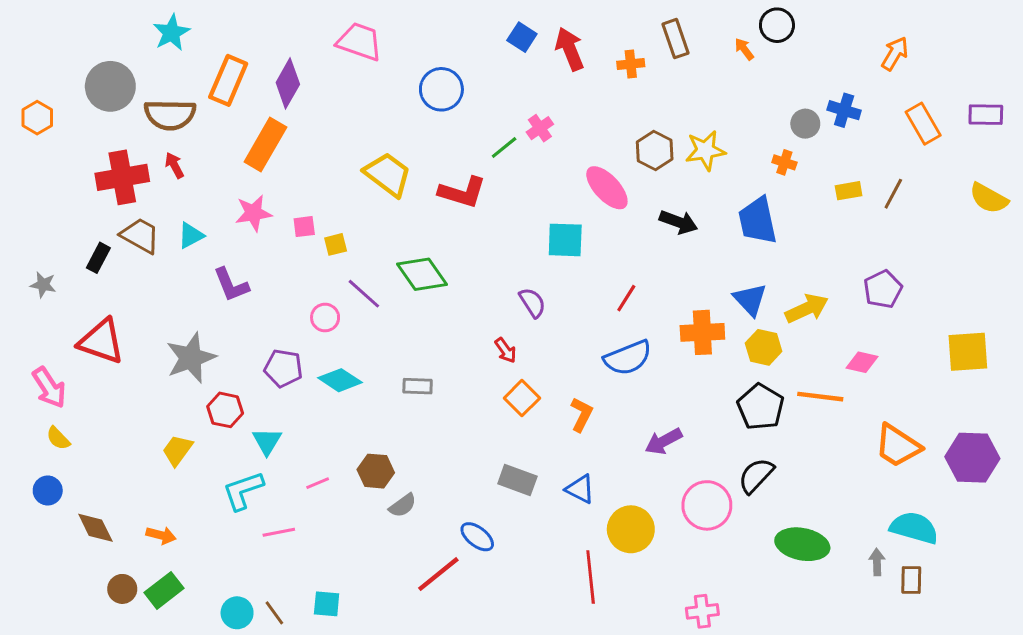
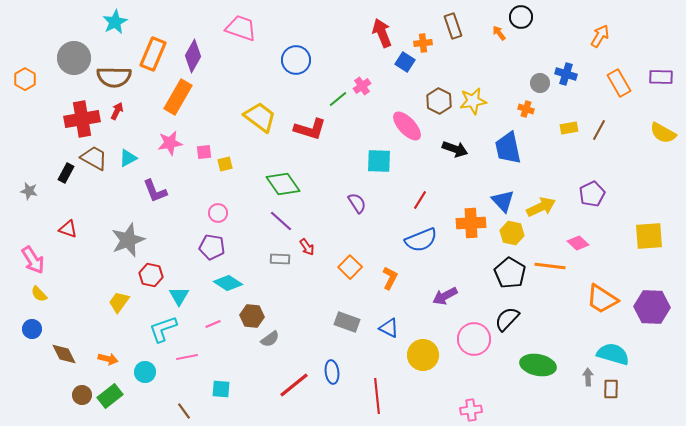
blue square: (522, 37) -> (405, 62), moved
red arrow: (174, 165) -> (117, 111), turned 54
purple line: (364, 294) -> (281, 221), moved
red triangle: (101, 341) -> (68, 229), size x0.6
red arrow: (506, 350) -> (307, 247), moved
pink diamond: (862, 362) -> (578, 243), turned 30
purple pentagon: (283, 368) -> (212, 247), moved
cyan diamond: (340, 380) -> (228, 283), moved
blue ellipse: (477, 537) -> (332, 372), moved, turned 45
red line: (591, 577) -> (377, 396), moved
cyan square: (327, 604) -> (221, 389), moved
cyan circle: (237, 613) -> (145, 372), moved

